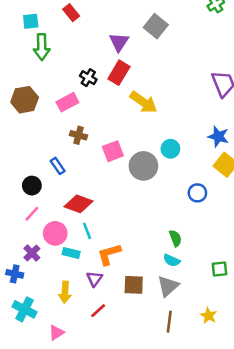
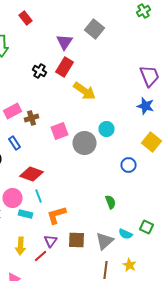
pink rectangle: (67, 102) -> (12, 111), moved
brown cross: (78, 135) -> (32, 118), turned -32
blue star: (218, 137) -> (146, 106), moved
cyan semicircle: (172, 260) -> (126, 234), moved
green square: (219, 269) -> (146, 227), turned 32
purple triangle: (94, 279) -> (50, 241), moved
red line: (98, 311) -> (40, 256), moved
yellow star: (208, 316) -> (130, 265), moved

